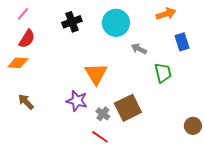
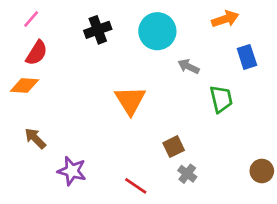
purple star: (77, 101) -> (72, 171), moved
brown square: (128, 108) -> (174, 147), size x0.6
gray cross: (103, 114) -> (187, 174), moved

